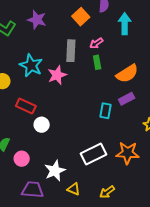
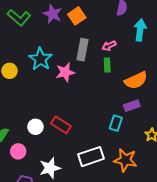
orange square: (81, 17) -> (77, 16), moved
red rectangle: (26, 106) -> (61, 125), moved
cyan rectangle: (106, 111) -> (116, 123), moved
white circle: (42, 125) -> (35, 127), moved

